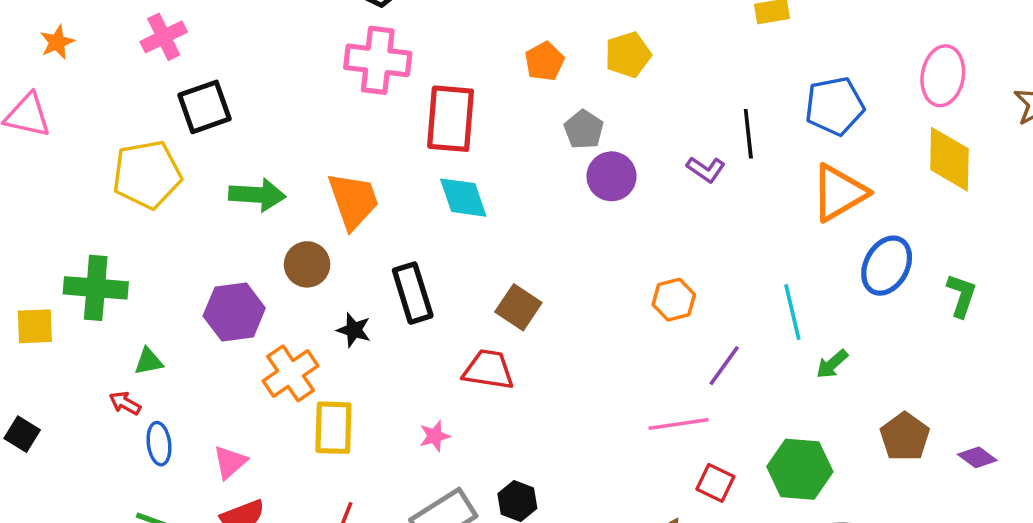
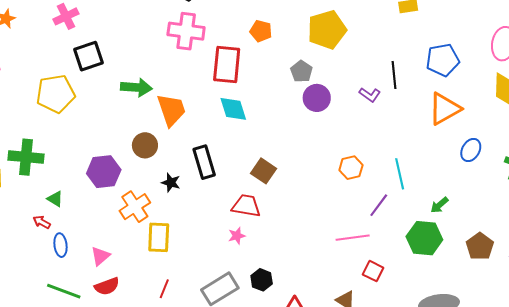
yellow pentagon: (628, 55) -> (327, 30), size x1.5
orange pentagon: (544, 61) -> (261, 31), moved, turned -30
green arrow: (257, 195) -> (136, 87), moved
blue ellipse: (887, 266) -> (471, 150), size x0.7
cyan line: (792, 312) -> (400, 174), moved
green triangle: (149, 361) -> (55, 199), turned 42
pink star: (435, 436) -> (237, 236), moved
green hexagon: (800, 469) -> (424, 238), moved

